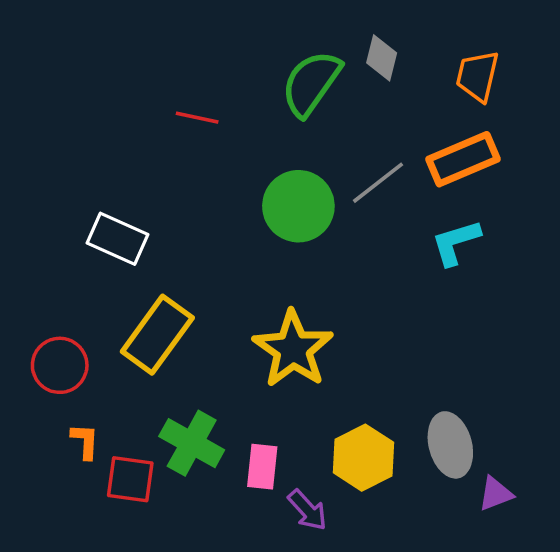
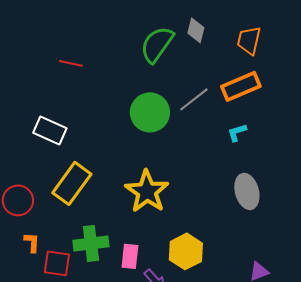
red line: (197, 118) -> (71, 63), moved
cyan L-shape: (456, 242) -> (237, 132), size x0.7
green cross: (192, 443) -> (91, 243), turned -36
gray ellipse: (450, 445) -> (247, 191), moved

